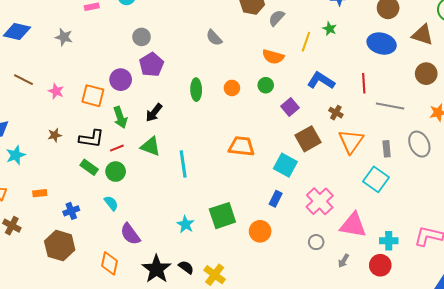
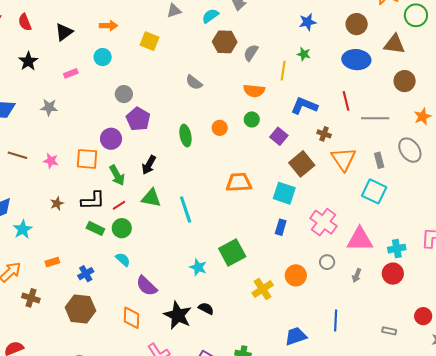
orange circle: (260, 231) -> (296, 275), moved
yellow cross: (215, 275) -> (263, 289), moved, turned 30

